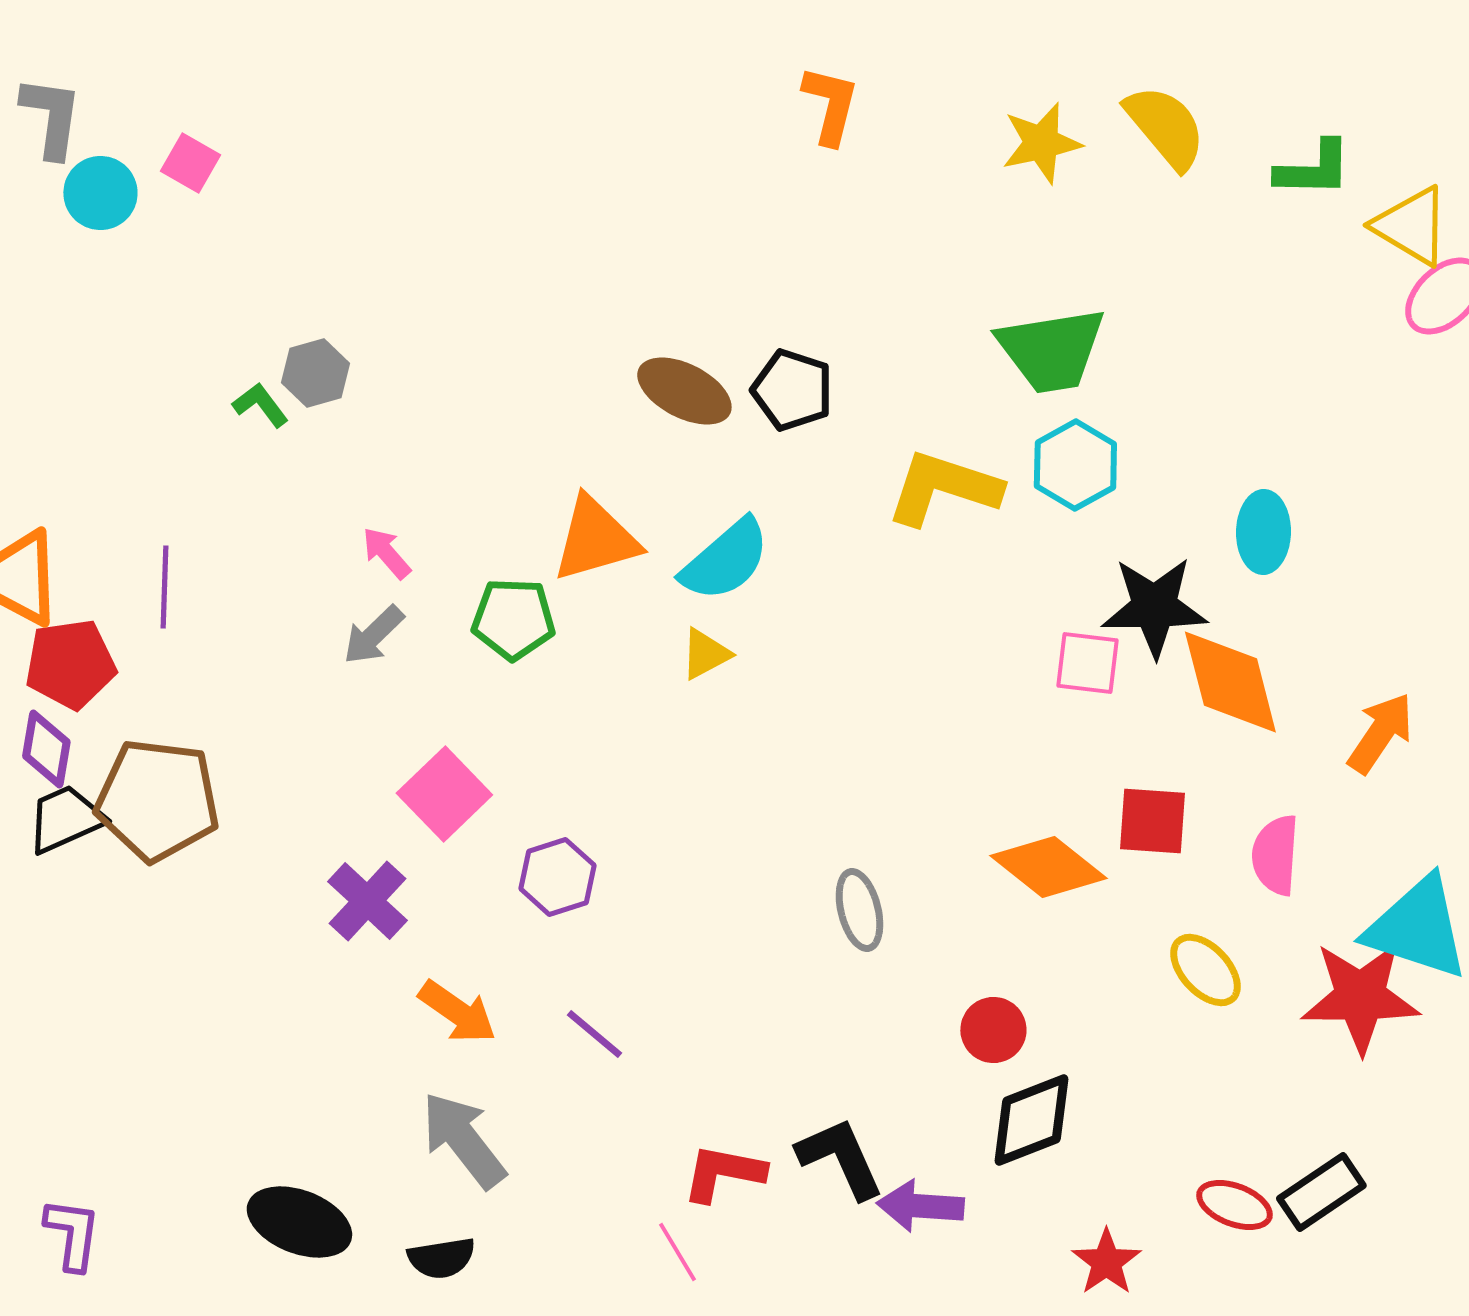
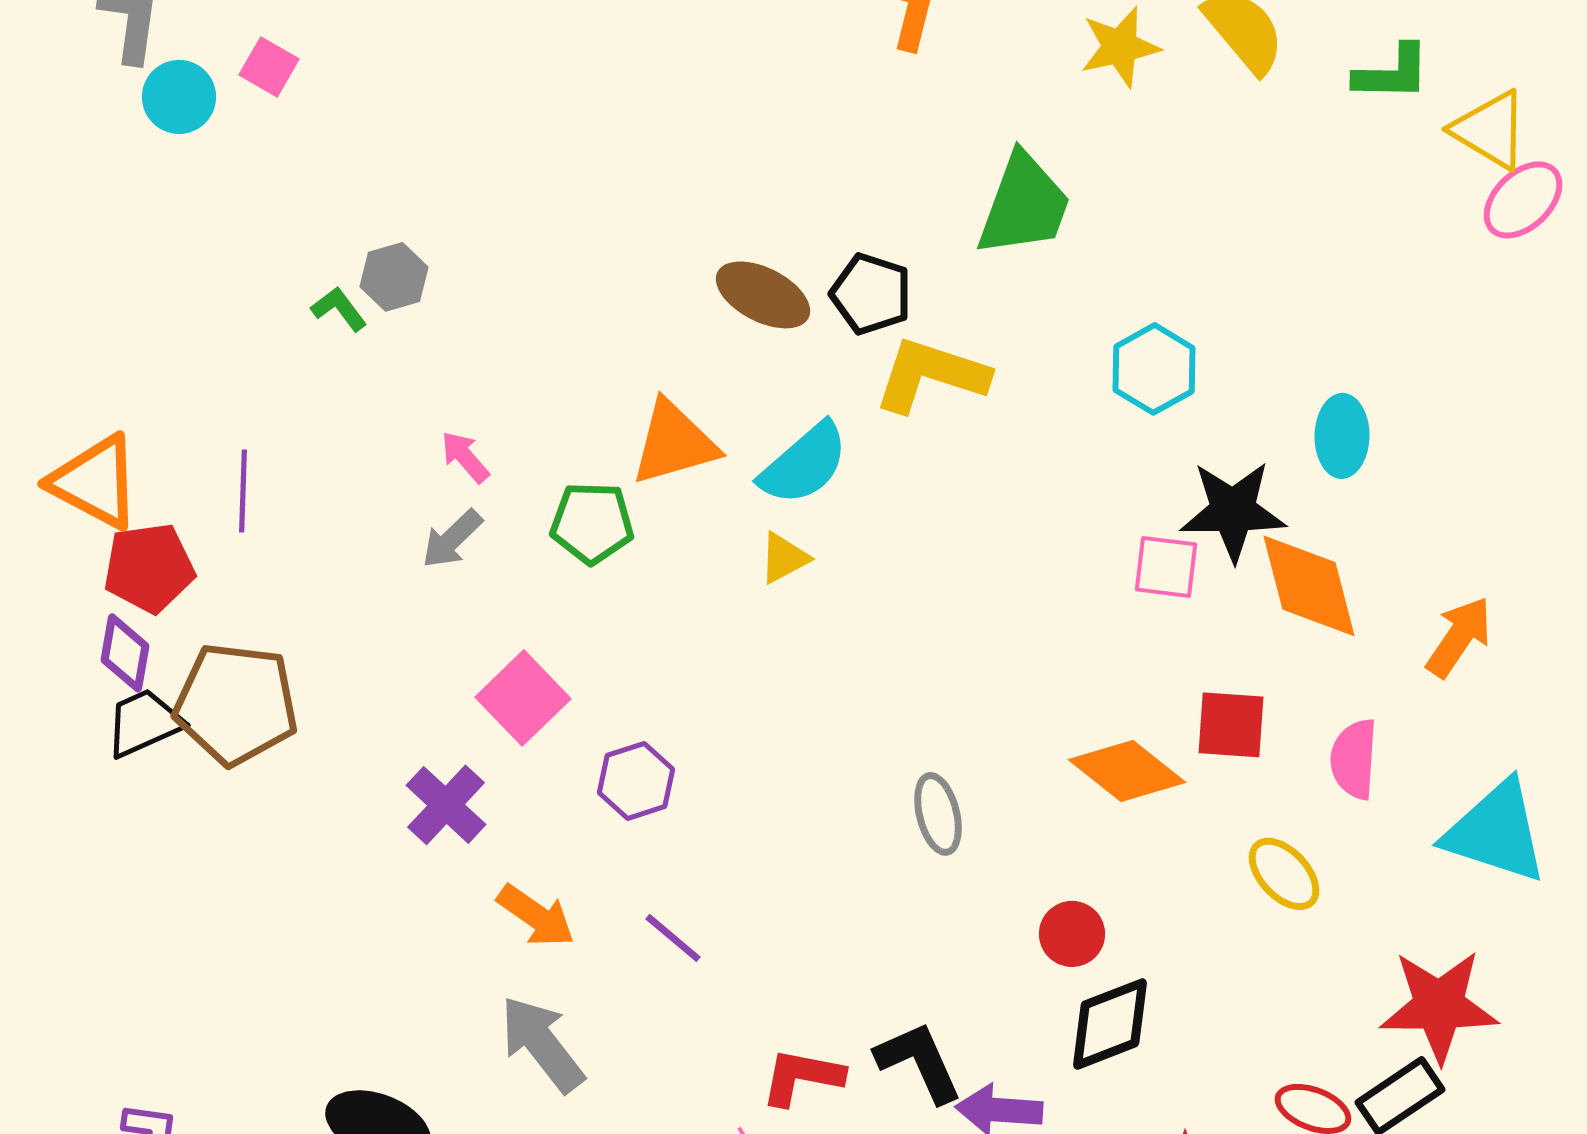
green trapezoid: (1051, 350) -> (1024, 205), moved, turned -61
yellow L-shape: (943, 488) -> (931, 375), moved
red star: (1360, 997) -> (1439, 1006), moved

